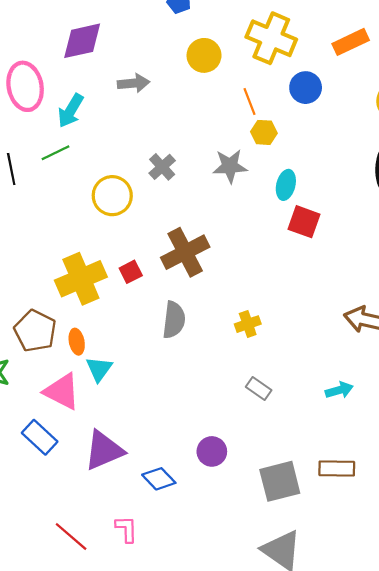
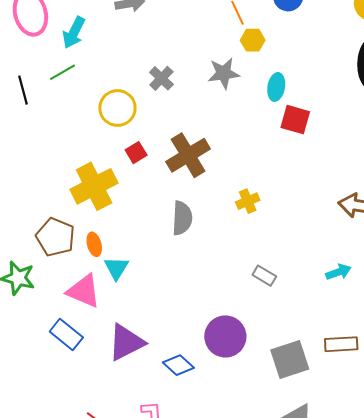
red square: (131, 272) -> (136, 153), moved
yellow cross: (248, 324) -> (248, 201), moved
purple circle: (212, 451) -> (225, 336), size x1.5

